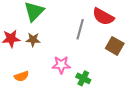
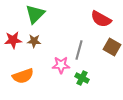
gray line: (80, 29) -> (79, 50), moved
orange semicircle: (21, 76) -> (23, 76), size x1.5

